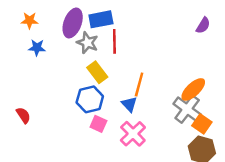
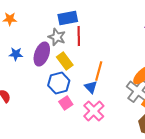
purple ellipse: (73, 23) -> (42, 54), moved
blue star: (37, 48) -> (16, 54), moved
pink square: (98, 124) -> (66, 103), turned 32

